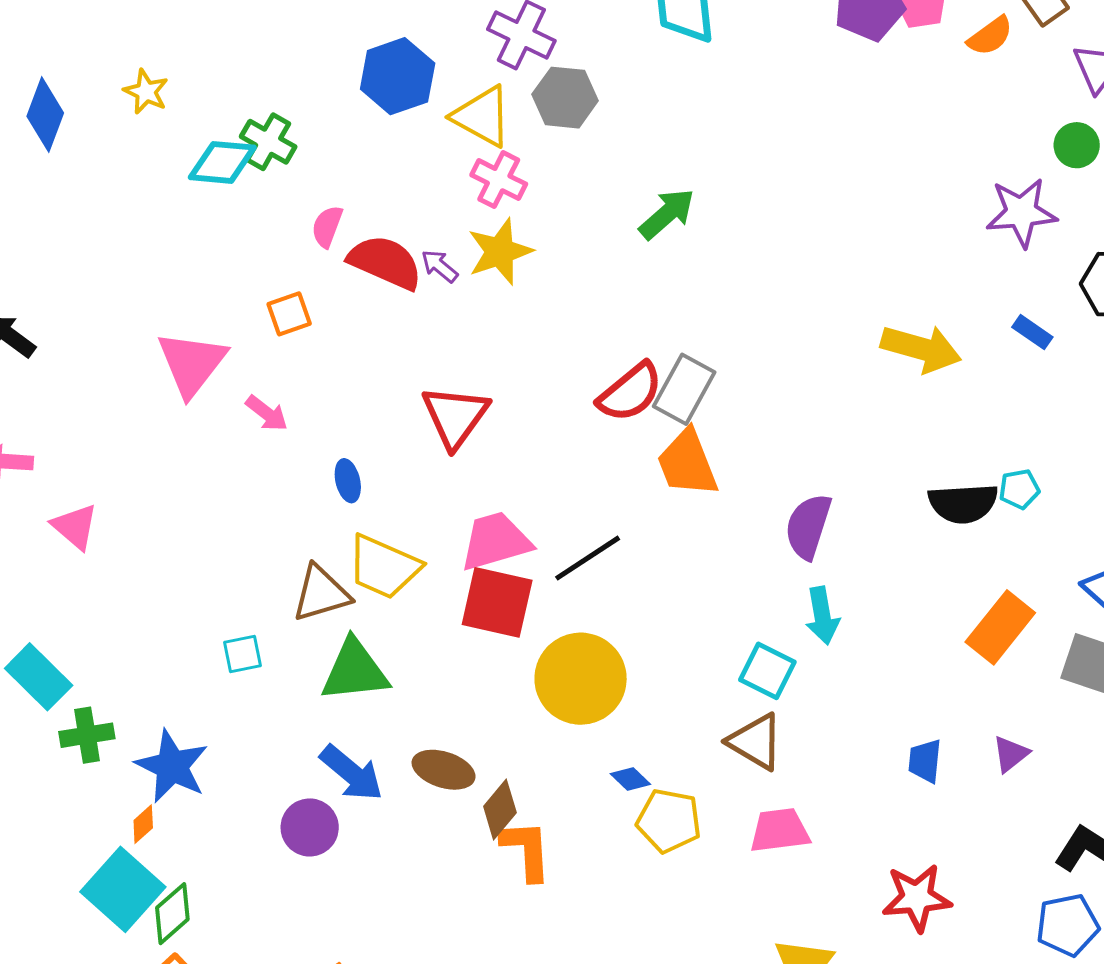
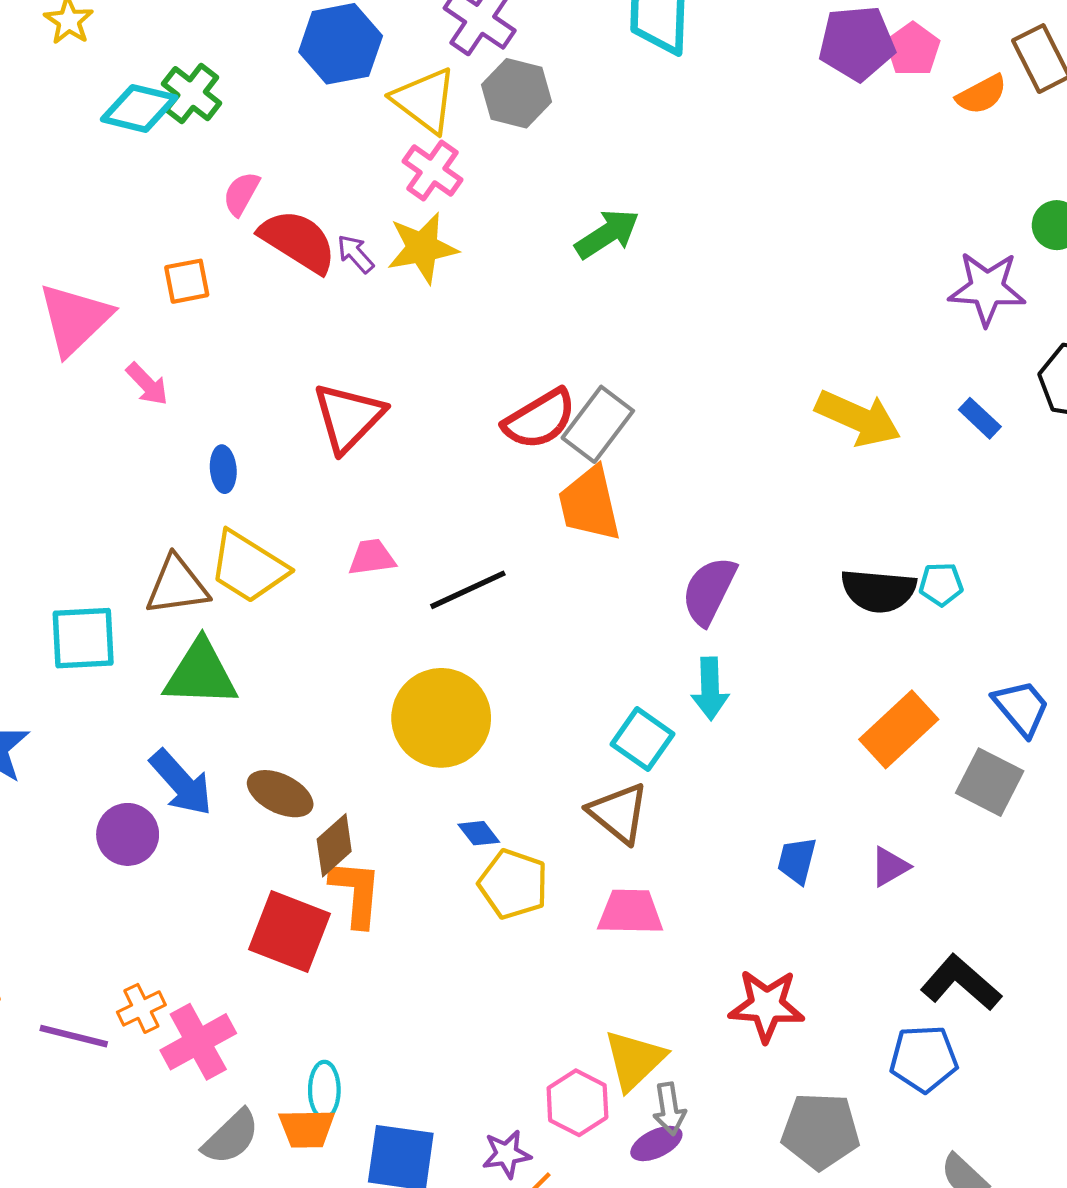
pink trapezoid: (495, 541) -> (372, 557), size x0.6
red square: (497, 602) -> (290, 931), moved
cyan square: (243, 654) -> (83, 638), size x1.6

